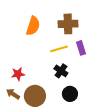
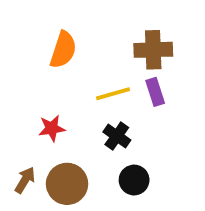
brown cross: (68, 24) -> (153, 50), moved
red star: (18, 74) -> (52, 128), moved
brown arrow: (13, 94) -> (25, 180), turned 88

